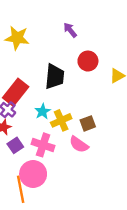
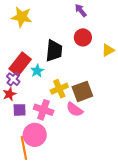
purple arrow: (70, 30) -> (81, 10), moved
cyan star: (43, 111) -> (37, 71), moved
brown square: (88, 123) -> (82, 91), size x1.5
purple square: (15, 145) -> (20, 110), turned 32

